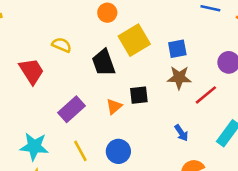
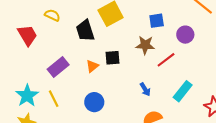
blue square: (177, 49) -> (157, 21), moved
cyan star: (34, 147) -> (27, 96), turned 30
yellow line: (80, 151) -> (54, 99), moved

